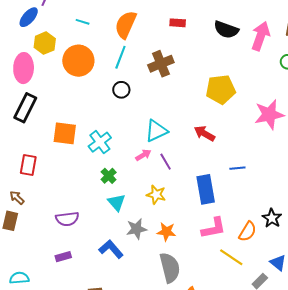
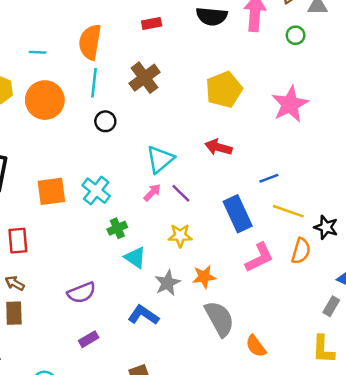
green cross: (109, 176) -> (117, 228), turned 35
yellow line: (231, 257) -> (288, 211), moved

